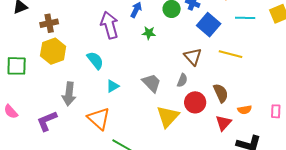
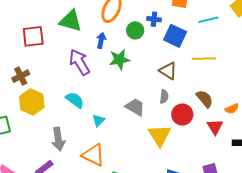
green star: (149, 33) -> (119, 59), size x1.5

